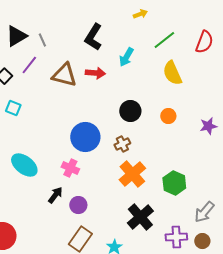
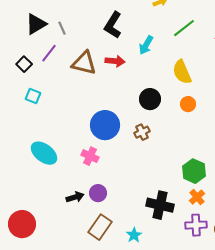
yellow semicircle: (172, 73) -> (182, 72), moved
orange cross: (132, 174) -> (197, 197), moved, size x0.6
black arrow: (55, 195) -> (75, 197), moved, turned 36
black cross: (140, 217) -> (160, 205), turned -36

